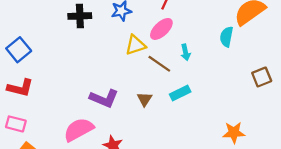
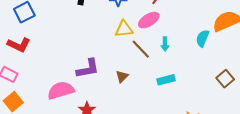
brown square: (262, 77) -> (225, 79), turned -30
cyan rectangle: (180, 93) -> (166, 80), moved
purple L-shape: (104, 98) -> (88, 69), turned -45

